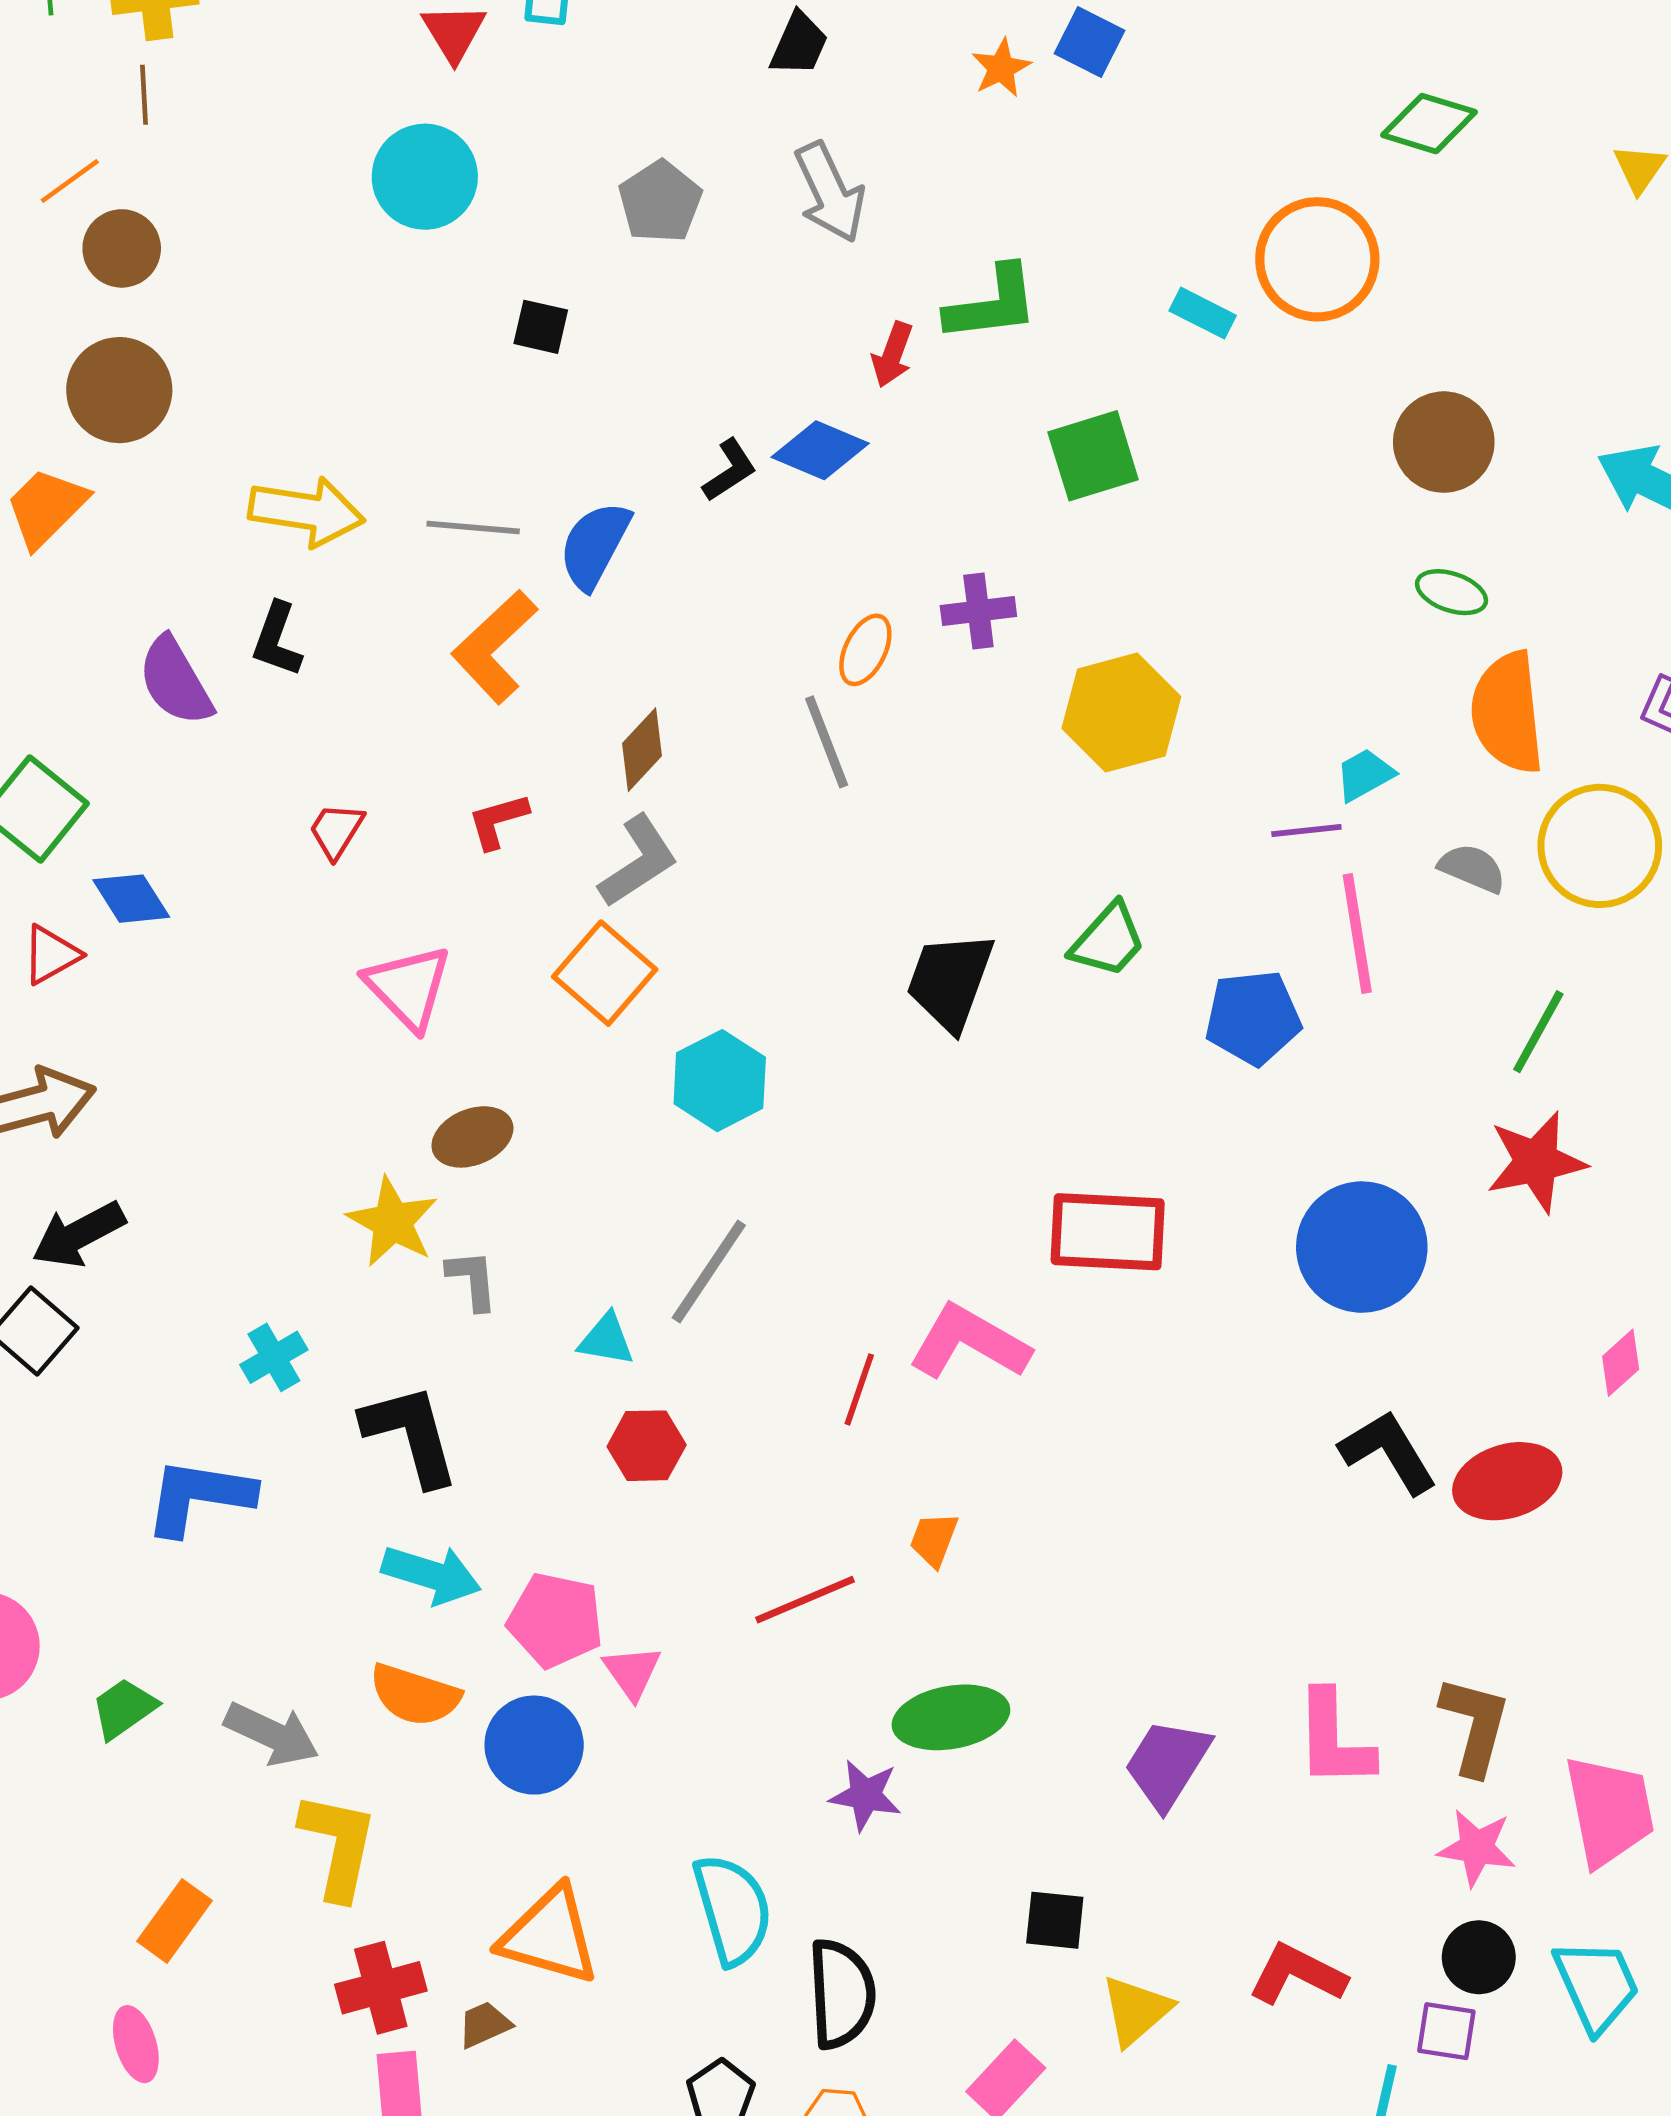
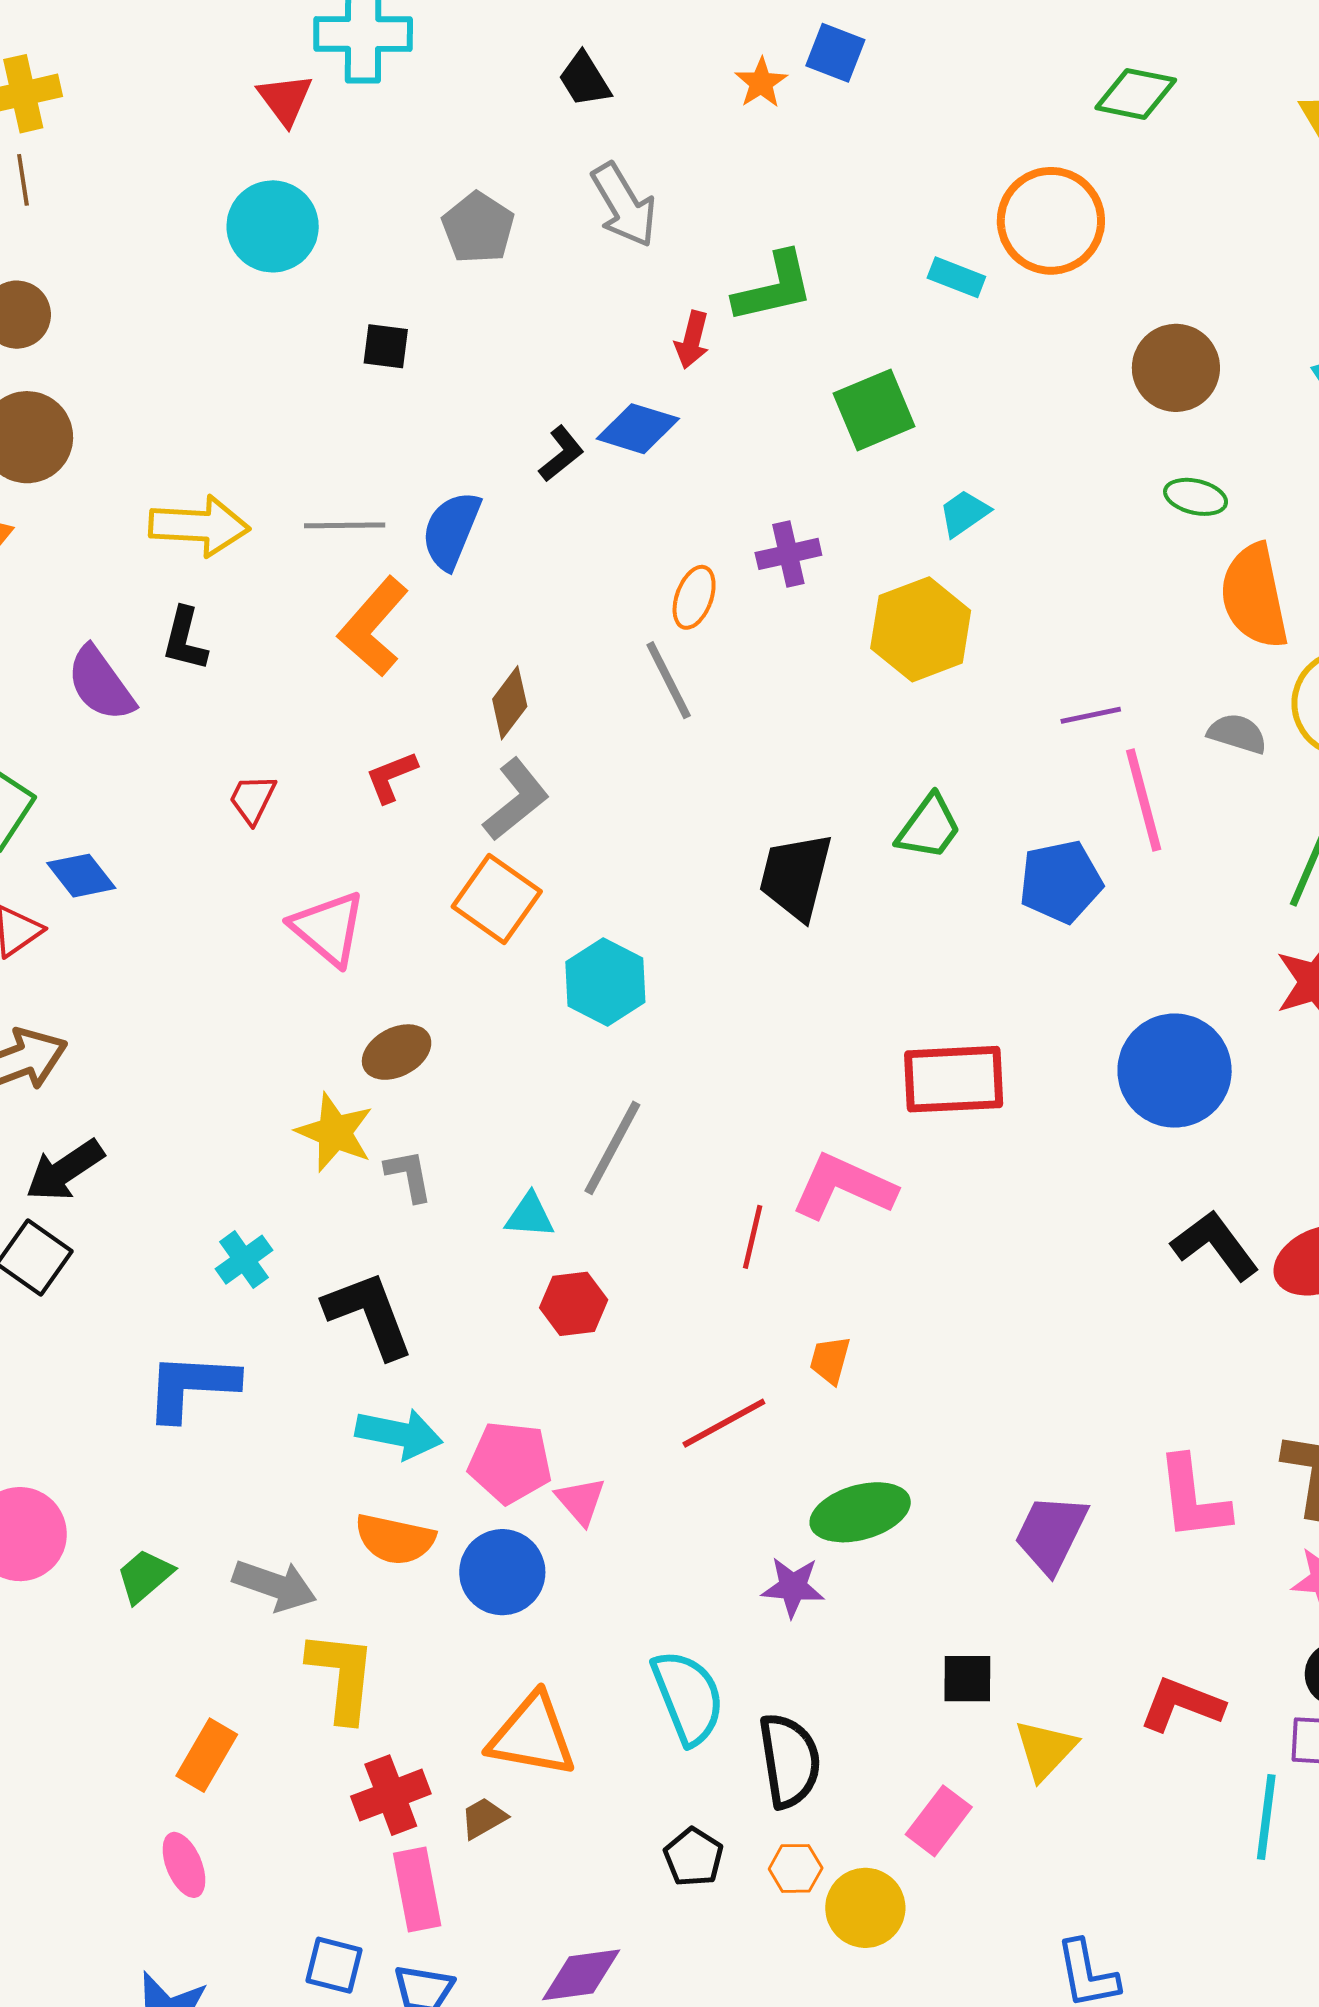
black trapezoid: (799, 44) -> (585, 79), turned 130
cyan trapezoid: (1365, 775) -> (964, 513), moved

